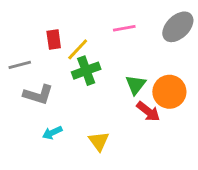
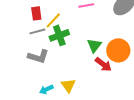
gray line: (20, 65) -> (37, 31), moved
gray L-shape: (38, 95) -> (38, 56), moved
cyan arrow: (52, 133) -> (46, 89), moved

